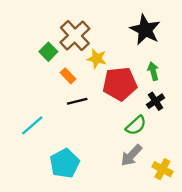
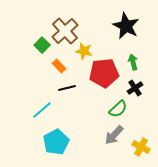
cyan line: (32, 125) -> (42, 110), moved

